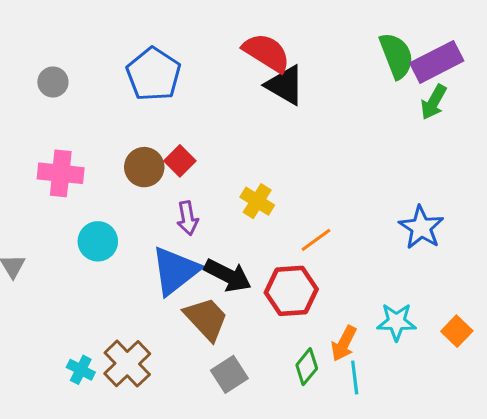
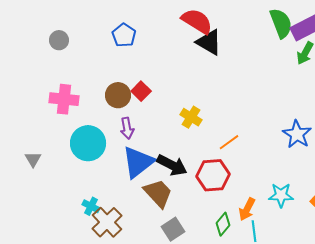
blue pentagon: (154, 74) -> (124, 35), size x0.7
purple arrow: (188, 218) -> (127, 128), moved
cyan circle: (98, 241) -> (88, 143), size x1.4
cyan cross: (81, 370) -> (91, 206), moved

